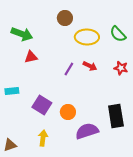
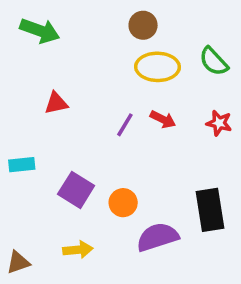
brown circle: (65, 18) -> (143, 25), moved
green arrow: (22, 34) -> (40, 31), moved
yellow arrow: (43, 138) -> (78, 250), turned 77

